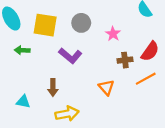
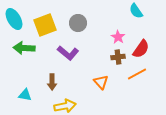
yellow square: (45, 25) -> (45, 25), turned -30
pink star: (113, 34) -> (118, 37), moved
green arrow: (22, 50) -> (24, 48), size x1.5

